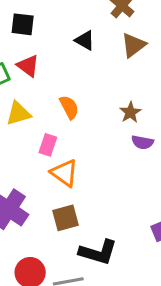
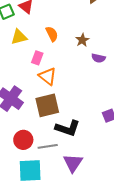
brown star: (130, 112) -> (82, 40), moved
brown square: (65, 218) -> (47, 105), size x1.4

